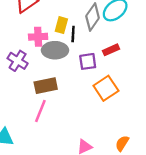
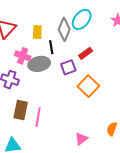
yellow rectangle: (61, 25) -> (37, 32), moved
pink cross: (38, 37) -> (23, 56), turned 35
brown rectangle: (46, 86) -> (21, 110), moved, turned -54

